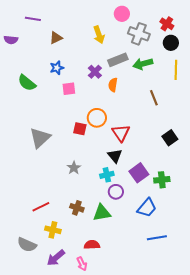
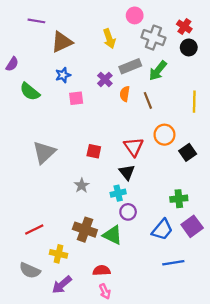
brown triangle: (56, 38) -> (62, 42), size x1.5
purple semicircle: (11, 40) -> (12, 64), moved, turned -64
green arrow: (143, 64) -> (158, 71), turned -36
yellow line: (176, 70) -> (194, 102), moved
brown line: (154, 98) -> (148, 100), moved
orange circle: (97, 118) -> (164, 135), moved
red square: (80, 129) -> (94, 151), moved
purple square: (139, 173) -> (192, 226), moved
red line: (41, 207) -> (34, 230), moved
brown cross: (77, 208) -> (85, 230), size x1.5
green triangle: (102, 213) -> (113, 235), turned 36
pink arrow: (82, 264) -> (105, 291), moved

